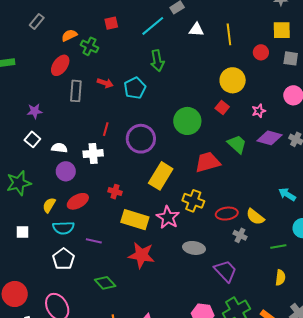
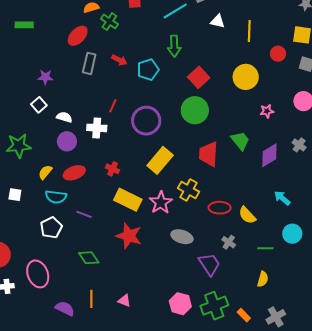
red square: (222, 107) -> (199, 77), moved, size x1.5
purple diamond: (269, 138) -> (269, 155), moved, turned -55
red trapezoid: (208, 162) -> (208, 154), turned -80
gray cross: (240, 235) -> (229, 242), moved

